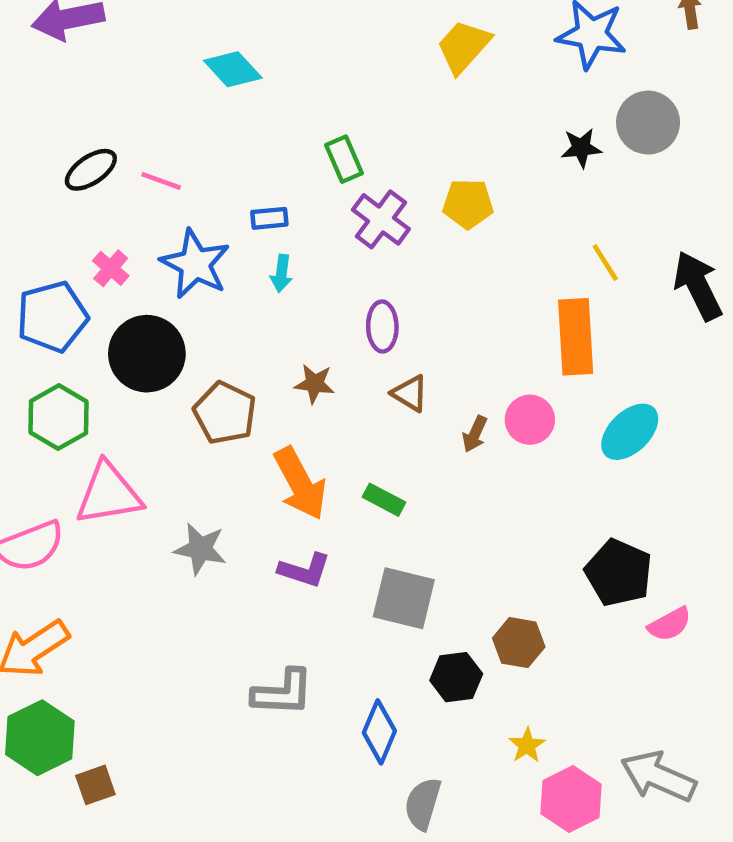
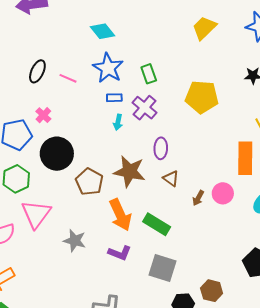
black ellipse: (91, 170) -> (37, 71), turned -35
yellow pentagon: (468, 204) -> (202, 97), size x1.5
purple cross: (381, 219) -> (145, 108), moved
blue star: (195, 264) -> (108, 68), moved
brown star: (315, 384) -> (129, 171), size x1.8
pink triangle: (109, 494) -> (36, 214), turned -48
green rectangle: (384, 500) -> (157, 224), size x1.5

